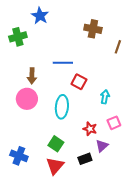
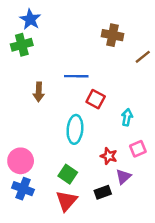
blue star: (40, 16) -> (30, 19), moved
brown line: (118, 47) -> (143, 57), turned 32
pink circle: (27, 99) -> (21, 161), moved

